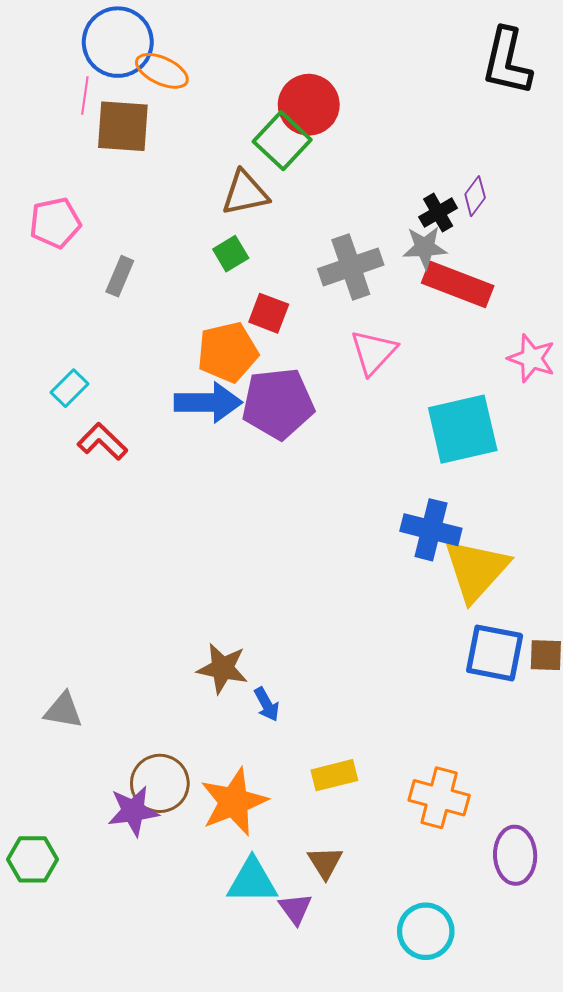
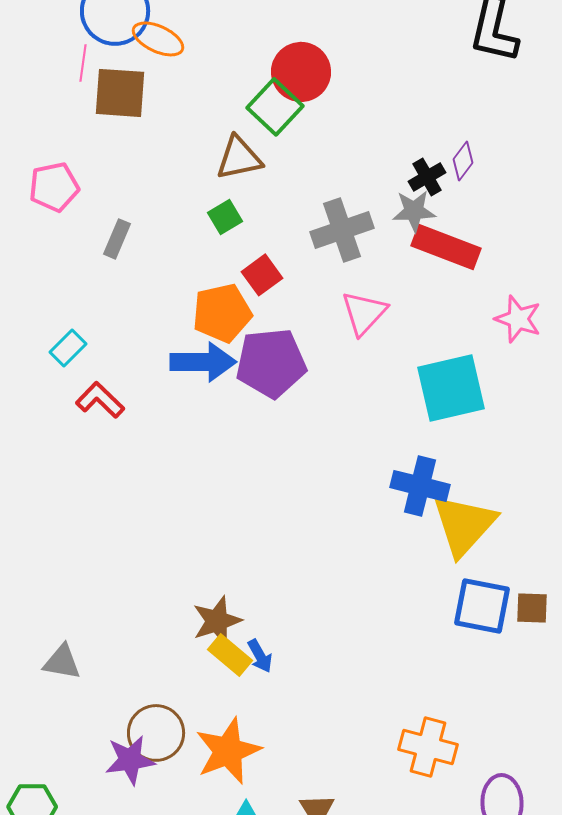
red square: (269, 313) -> (262, 275), turned 33
brown star: (222, 668) -> (217, 621), turned -30
yellow rectangle: (334, 775) -> (230, 655), moved, turned 54

